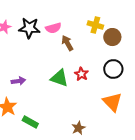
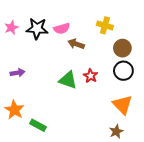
brown circle: (112, 37) -> (122, 48), moved
brown arrow: (67, 43) -> (76, 44), turned -42
purple arrow: (18, 81) -> (17, 73), moved
brown star: (78, 128) -> (116, 131), moved

